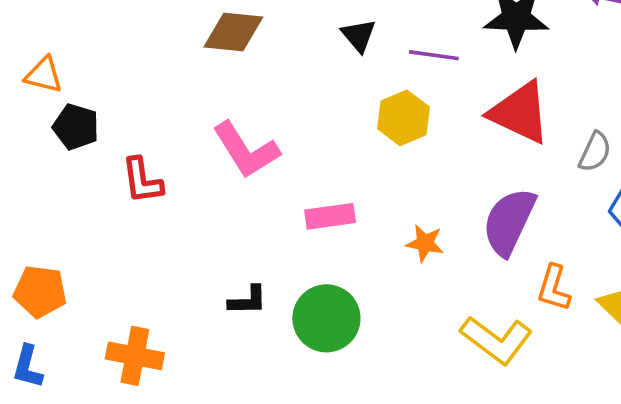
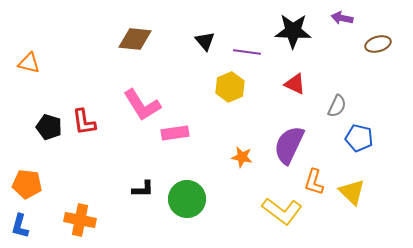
red triangle: (520, 113) -> (295, 84), size x0.6
black pentagon: (76, 127) -> (49, 127), moved
pink rectangle: (330, 216) -> (175, 133), moved

